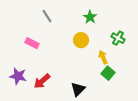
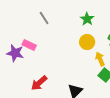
yellow circle: (81, 40) -> (87, 42), moved
purple star: (18, 76) -> (15, 53), moved

